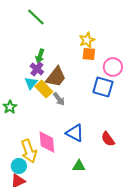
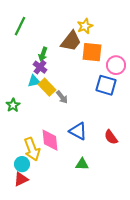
green line: (36, 17) -> (20, 26), moved, turned 72
yellow star: (87, 40) -> (85, 26), moved
orange square: (89, 54) -> (92, 52), size x1.5
brown trapezoid: (56, 77) -> (71, 41), moved
cyan triangle: (31, 83) -> (34, 81), turned 40

